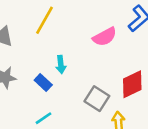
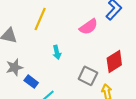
blue rectangle: (43, 83) -> (31, 82), moved

